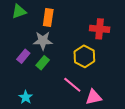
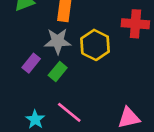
yellow hexagon: (84, 56) -> (95, 45), moved
pink line: (72, 85) -> (69, 112), moved

